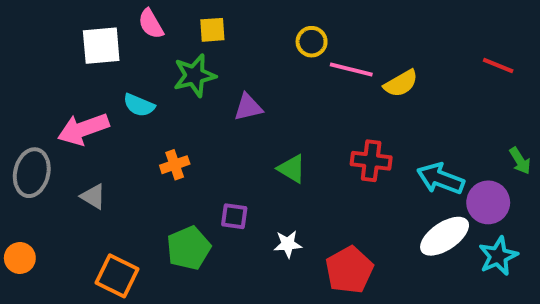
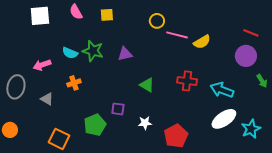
white square: (101, 46) -> (40, 16), moved
green star: (194, 75) -> (93, 51), moved, turned 30
pink arrow: (83, 129) -> (42, 65), size x0.7
orange cross: (175, 165) -> (74, 83), moved
purple circle: (488, 202) -> (246, 56), moved

